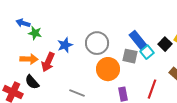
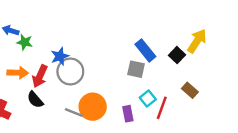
gray circle: (97, 43) -> (70, 72), moved
cyan square: (147, 52) -> (148, 98), moved
orange circle: (108, 69) -> (93, 107), moved
black semicircle: (32, 82) -> (35, 100), moved

